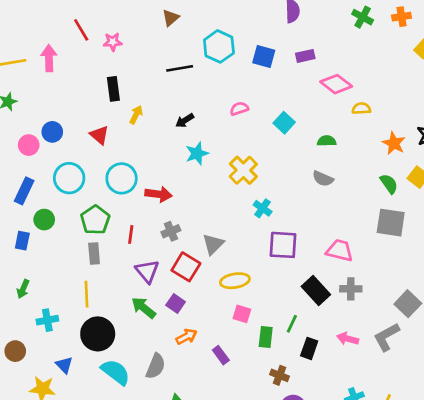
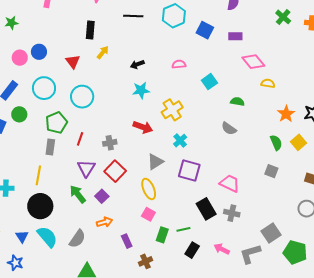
black line: (180, 68) -> (133, 16), moved
red arrow: (158, 194) -> (143, 127), moved
gray square: (391, 223) -> (271, 171), size x0.6
gray triangle: (213, 244) -> (155, 162), moved
yellow ellipse: (235, 281) -> (149, 189), turned 65
green line: (292, 324) -> (183, 229), turned 40
blue triangle: (64, 365) -> (22, 237), moved
brown cross: (279, 375) -> (146, 261), moved, turned 32

